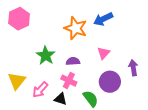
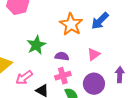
blue arrow: (103, 19) -> (100, 21), turned -30
pink cross: (69, 81) -> (63, 76), moved, turned 35

